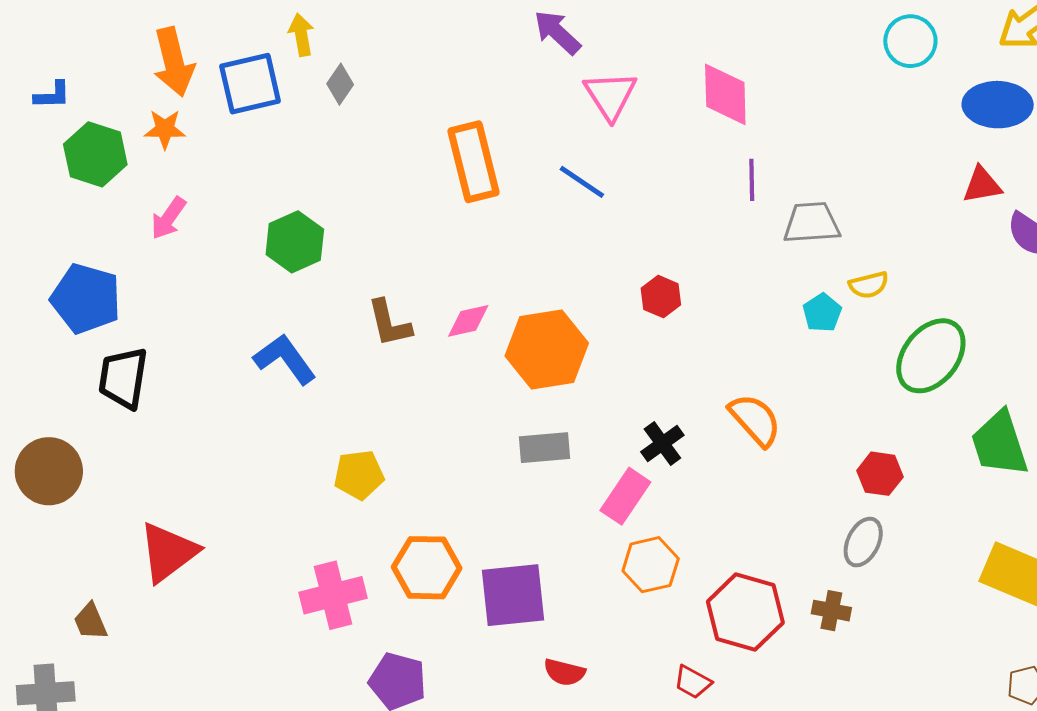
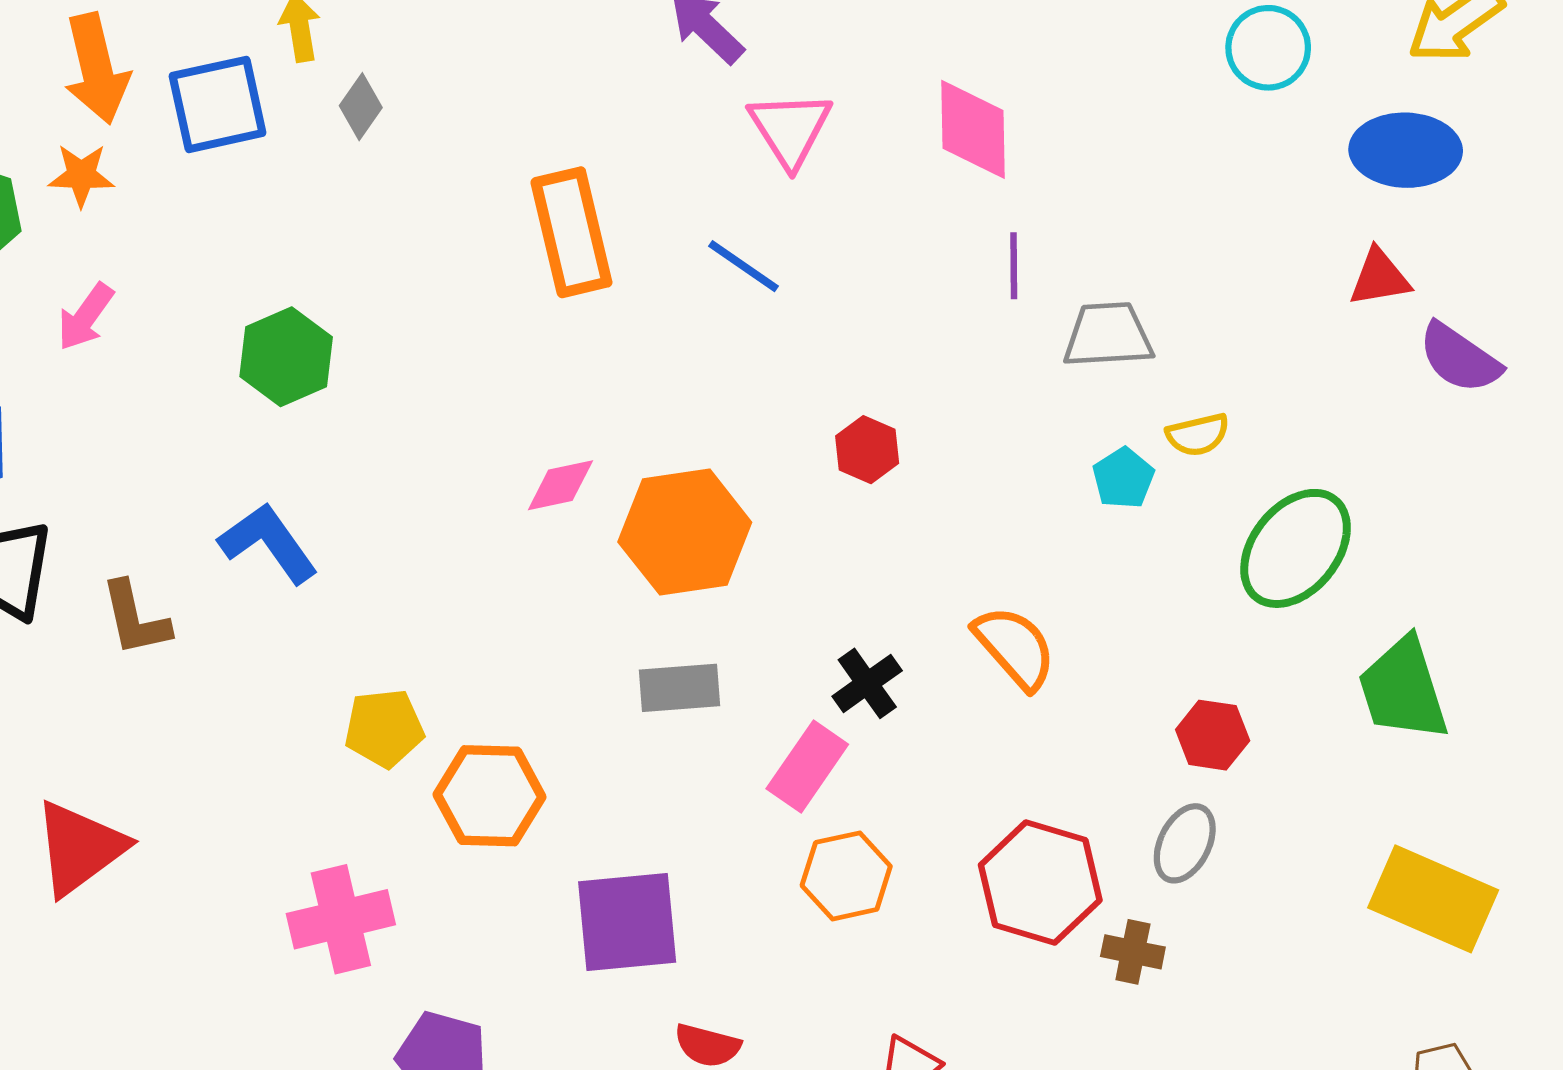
brown L-shape: (389, 323) -> (135, 619), moved
orange hexagon: (427, 568) -> (490, 796), moved
red hexagon: (745, 612) -> (1040, 883), moved

